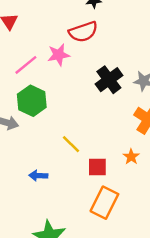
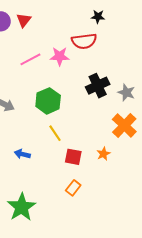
green hexagon: (32, 101) -> (48, 101), moved
orange rectangle: (104, 203) -> (73, 188), size x0.6

